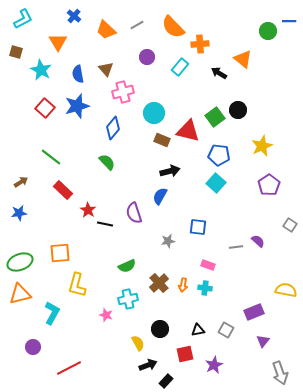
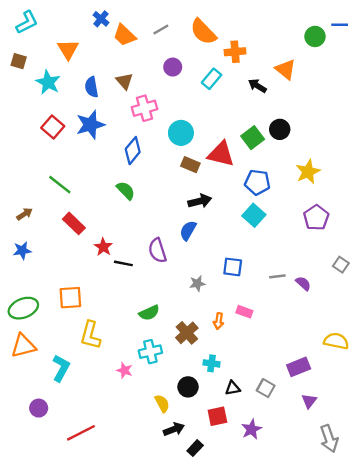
blue cross: (74, 16) -> (101, 19), moved
gray line: (236, 247) -> (277, 276), moved
orange arrow: (183, 285) -> (219, 321), moved
cyan cross: (205, 288) -> (212, 363), moved

